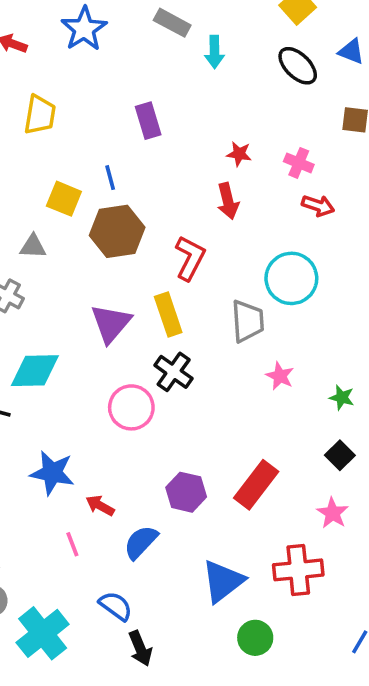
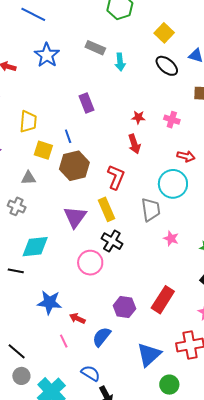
yellow trapezoid: (40, 115) -> (28, 122), moved
red arrow: (318, 206) -> (186, 156), moved

